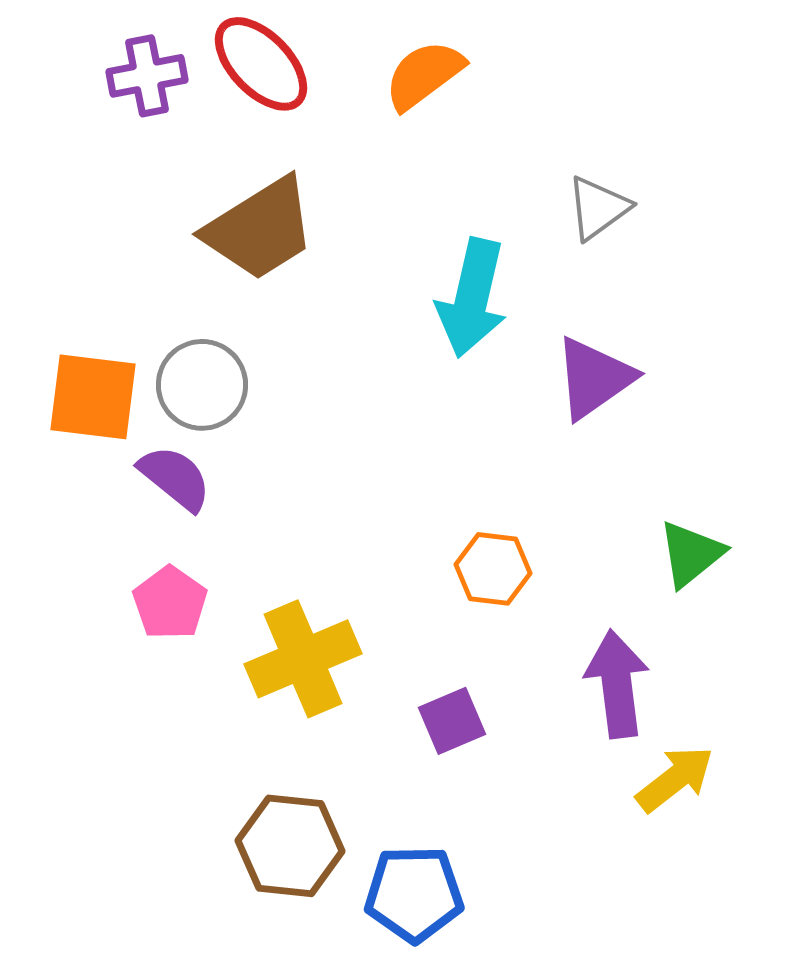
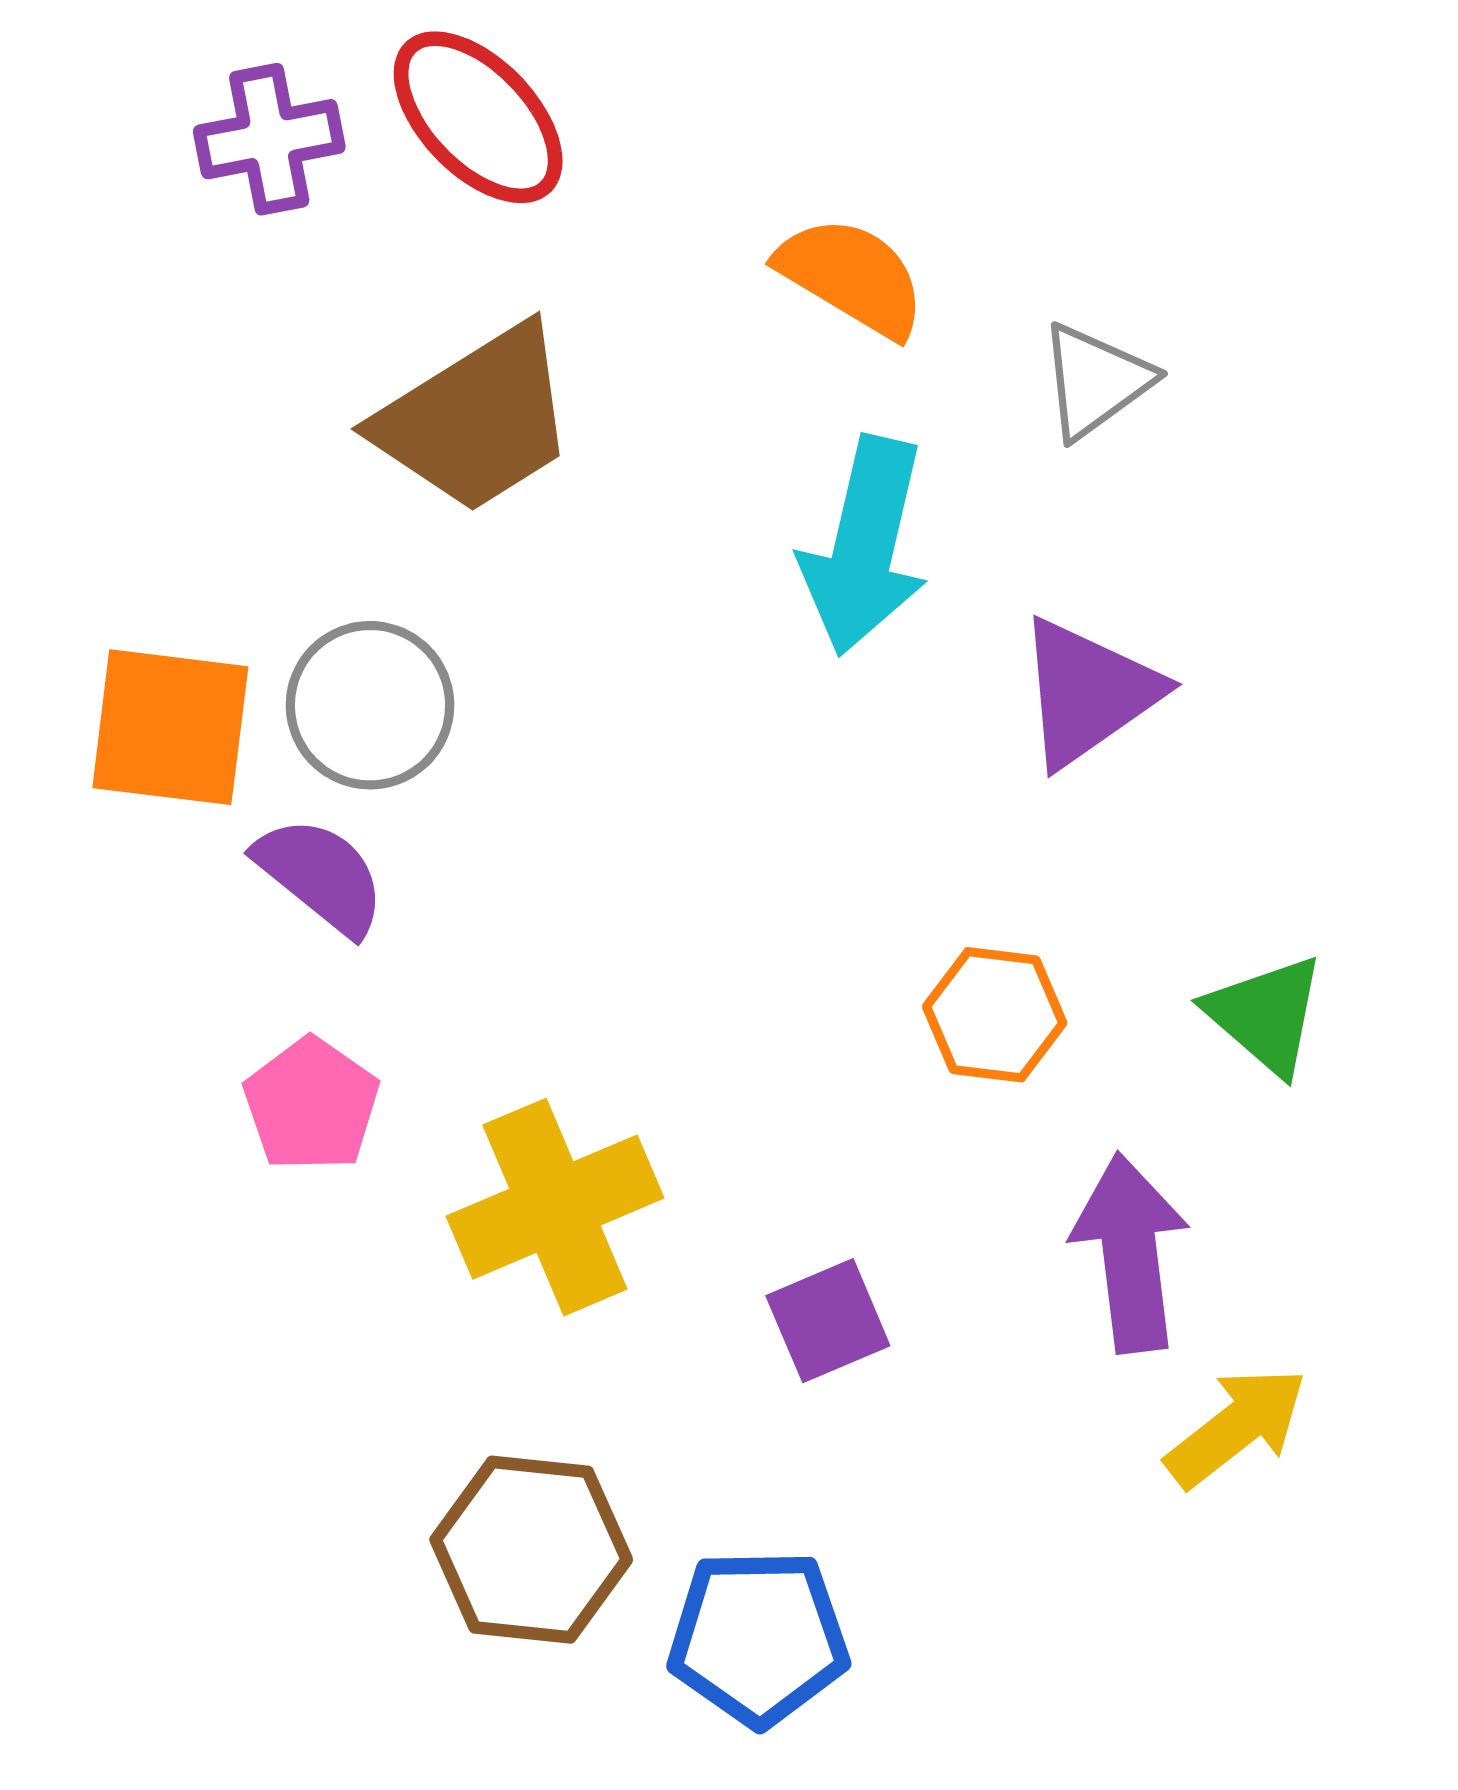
orange semicircle: (424, 75) -> (852, 277), moved, turned 68
green triangle: (691, 554) -> (1266, 1015), turned -40
orange hexagon: (493, 569) -> (995, 1015), moved

